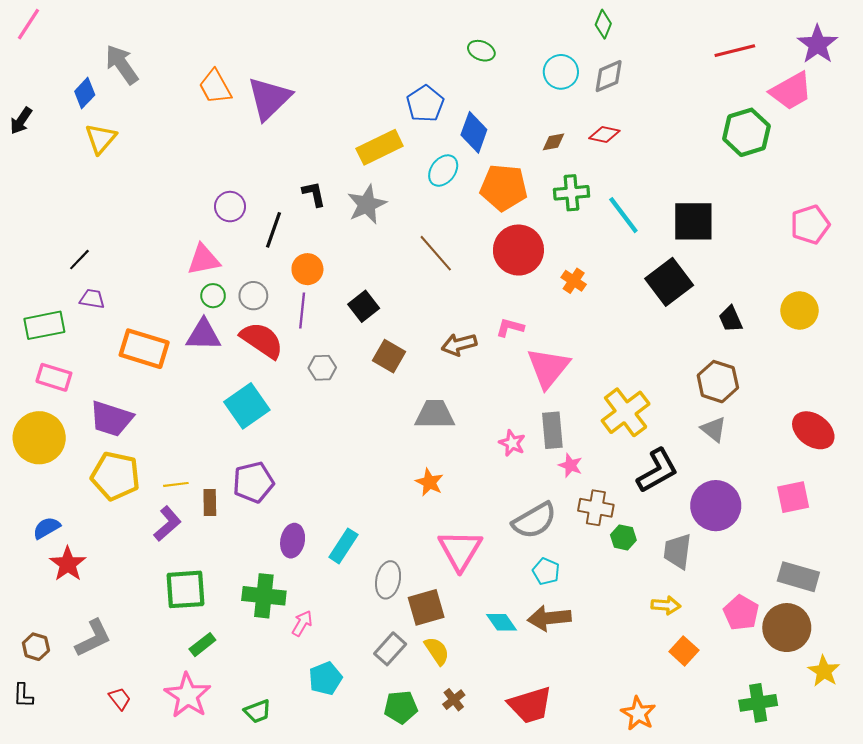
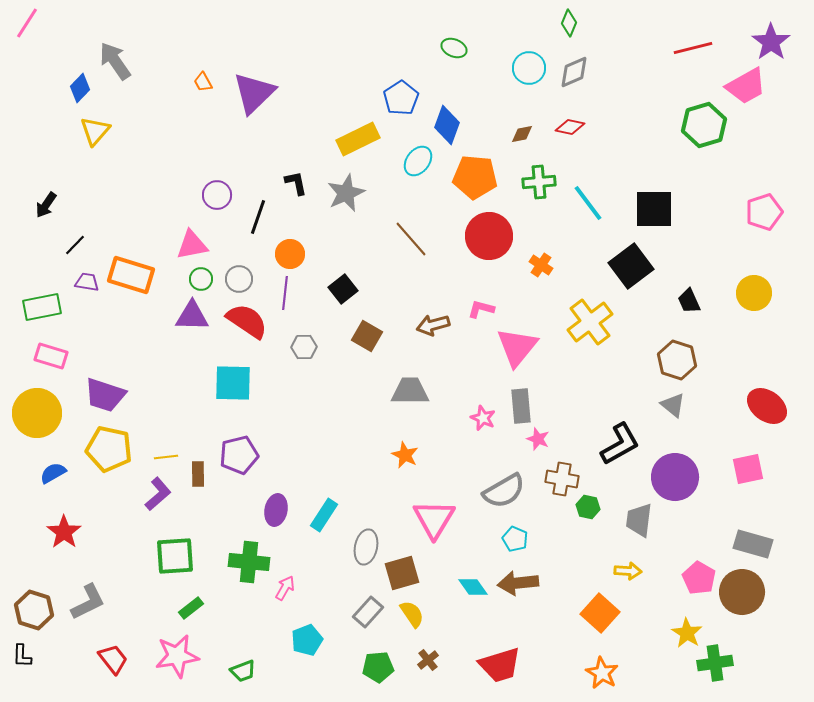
orange trapezoid: (215, 87) -> (203, 82), size x0.6
black arrow: (21, 121) -> (46, 205), moved
orange rectangle: (144, 349) -> (131, 275), moved
cyan square: (247, 406) -> (233, 383), turned 36
yellow cross: (626, 412) -> (590, 322), moved
blue semicircle: (47, 528) -> (53, 473), moved
brown hexagon: (36, 647) -> (34, 610), size x1.5
orange square: (684, 651) -> (600, 613), moved, size x1.4
yellow star: (824, 671) -> (687, 633), moved
pink star: (188, 695) -> (177, 656), turned 30
red trapezoid: (120, 699) -> (113, 659), size x1.4

